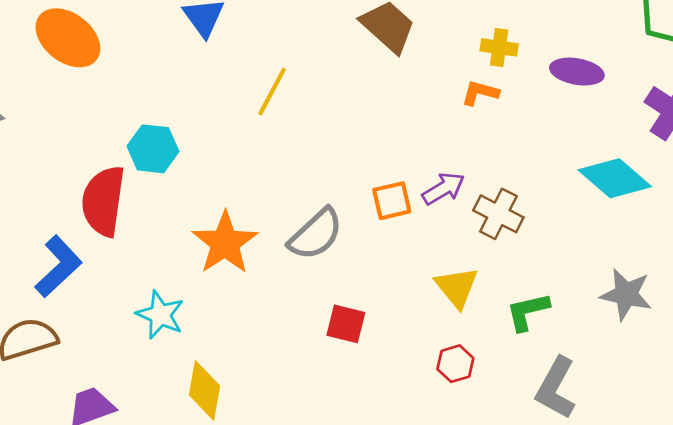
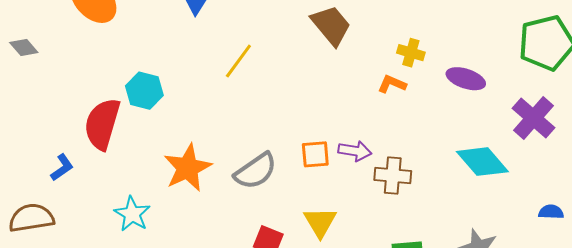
purple arrow: (443, 189) -> (355, 151), turned 32
brown cross: (498, 214) -> (393, 175), turned -30
blue L-shape: (58, 266) -> (62, 167), size x0.6
yellow triangle: (457, 287) -> (320, 222), moved

